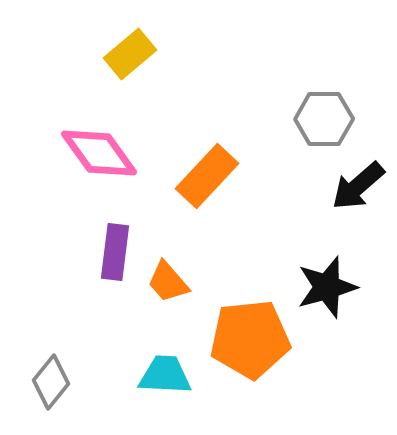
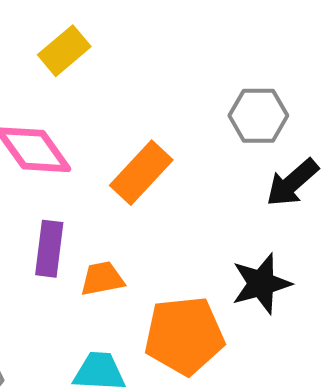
orange trapezoid: (168, 282) -> (102, 279), turned 120

